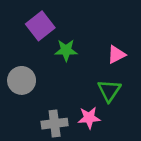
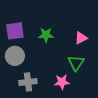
purple square: (40, 26) -> (15, 31), moved, turned 30
gray cross: (55, 124) -> (28, 82), moved

